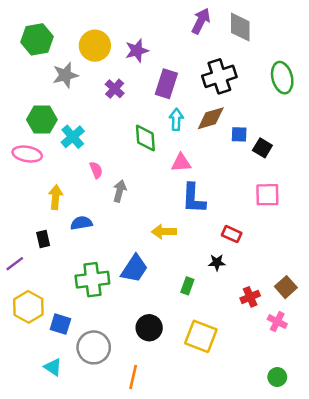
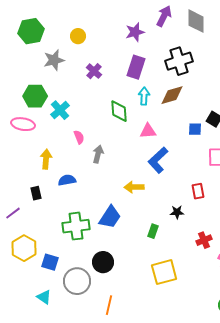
yellow circle: (95, 46) -> (78, 36), size x0.6
purple star: (137, 51) -> (135, 32), moved
blue square: (239, 134) -> (195, 129), moved
blue L-shape: (193, 198) -> (158, 160), turned 44
red rectangle: (232, 234) -> (198, 191), moved, turned 56
black circle: (149, 328) -> (103, 262), moved
yellow square: (201, 336) -> (164, 272), turned -36

